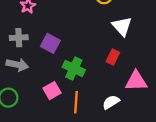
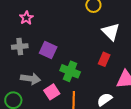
gray arrow: (17, 65) -> (31, 79), moved

